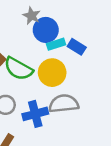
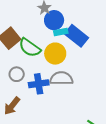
blue rectangle: (77, 47) -> (76, 36), size x1.6

